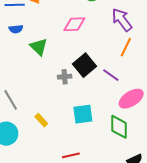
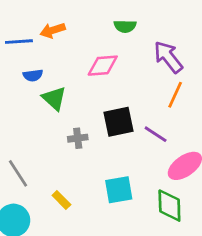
blue semicircle: (16, 29) -> (33, 75), moved
black square: (84, 65) -> (119, 122), turned 30
gray cross: (65, 77) -> (78, 138), moved

